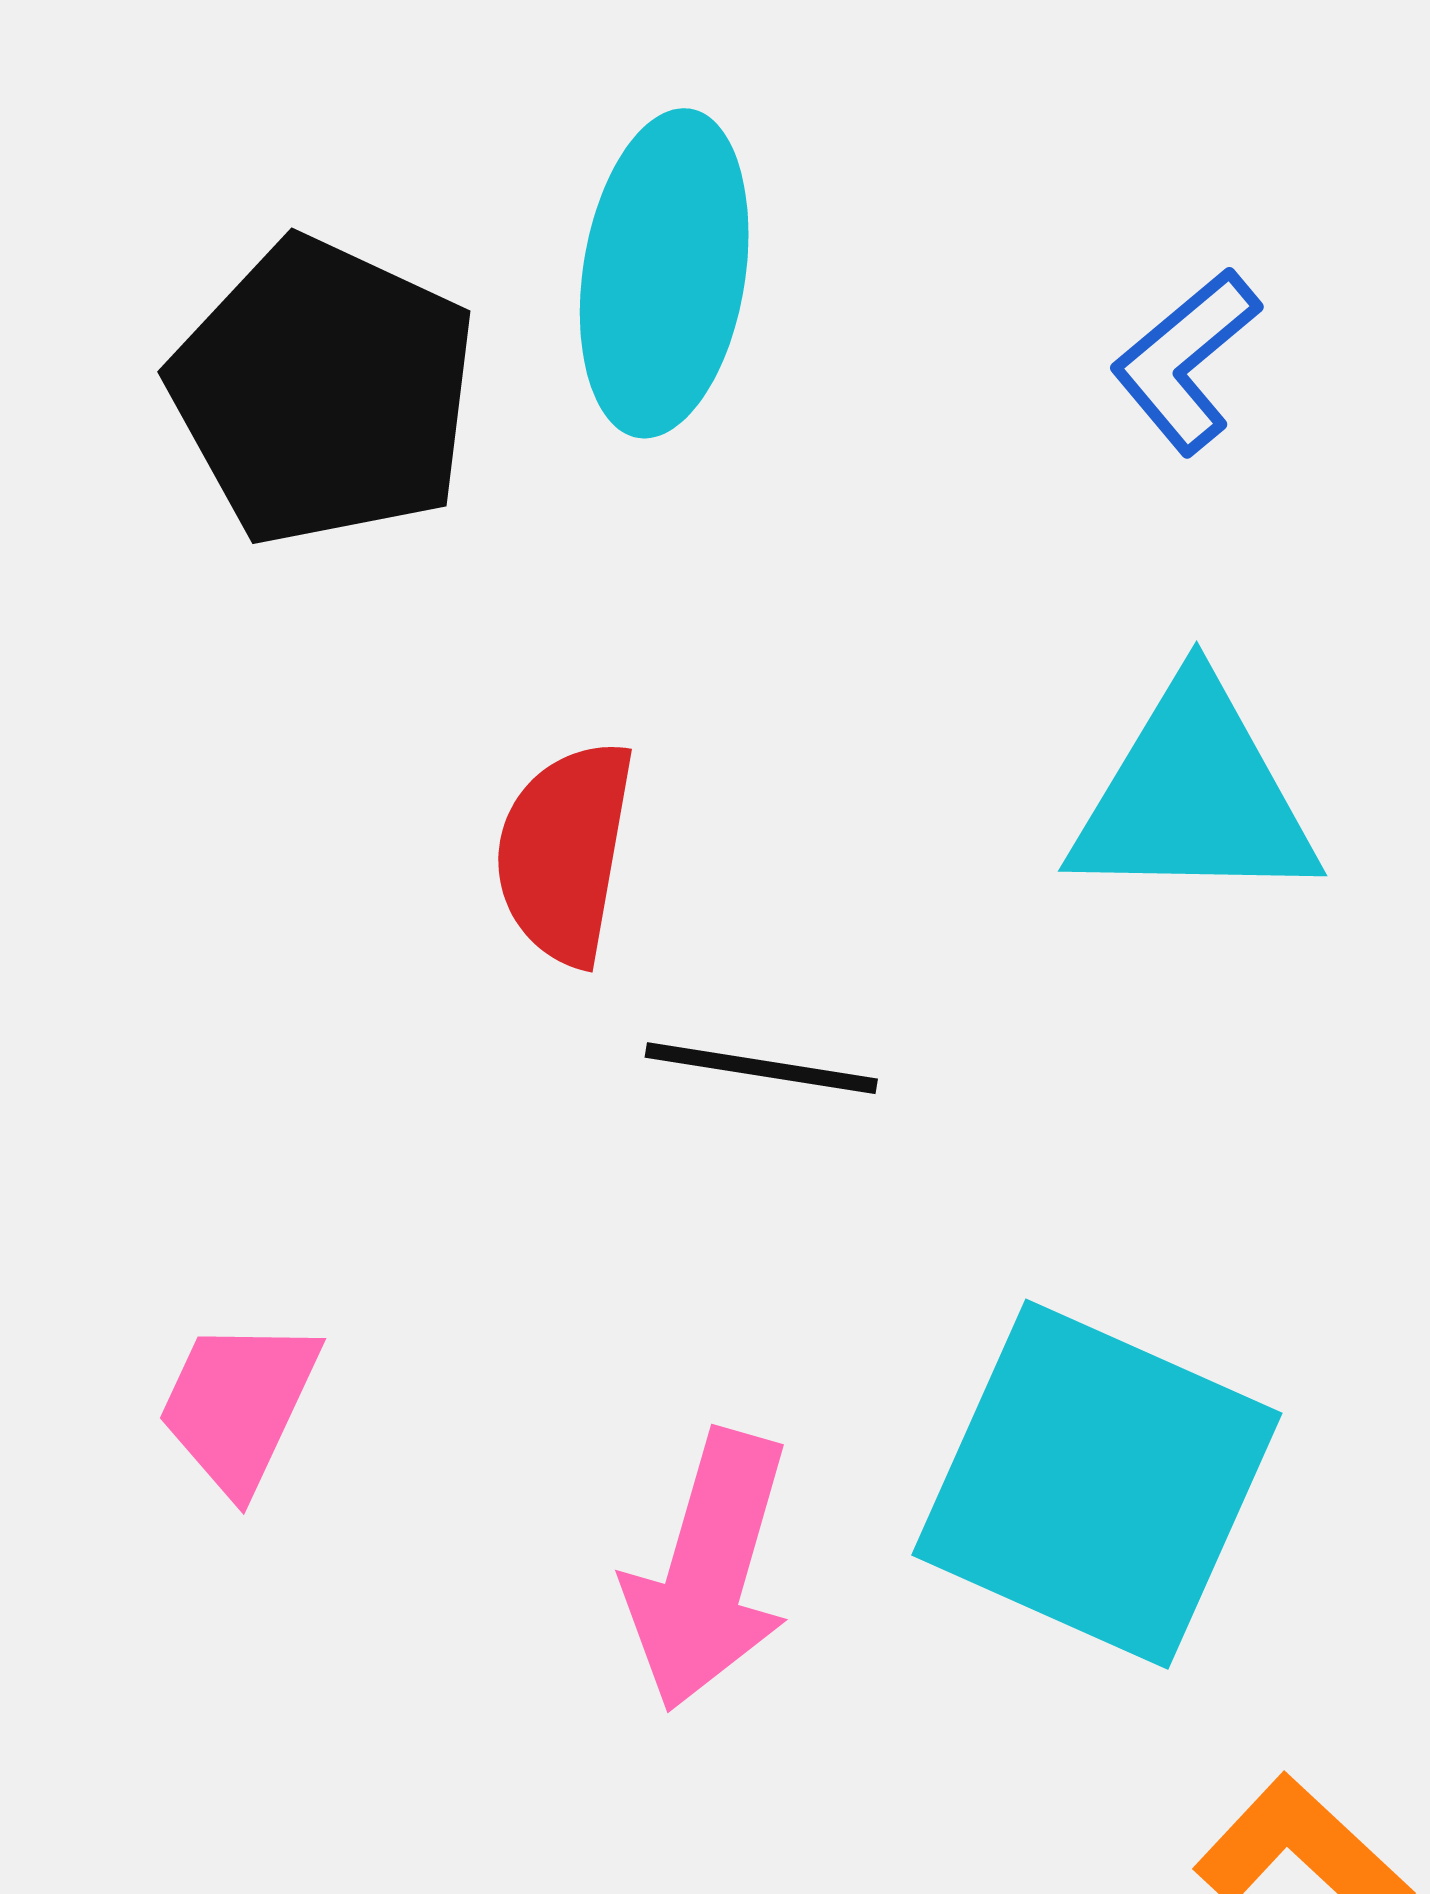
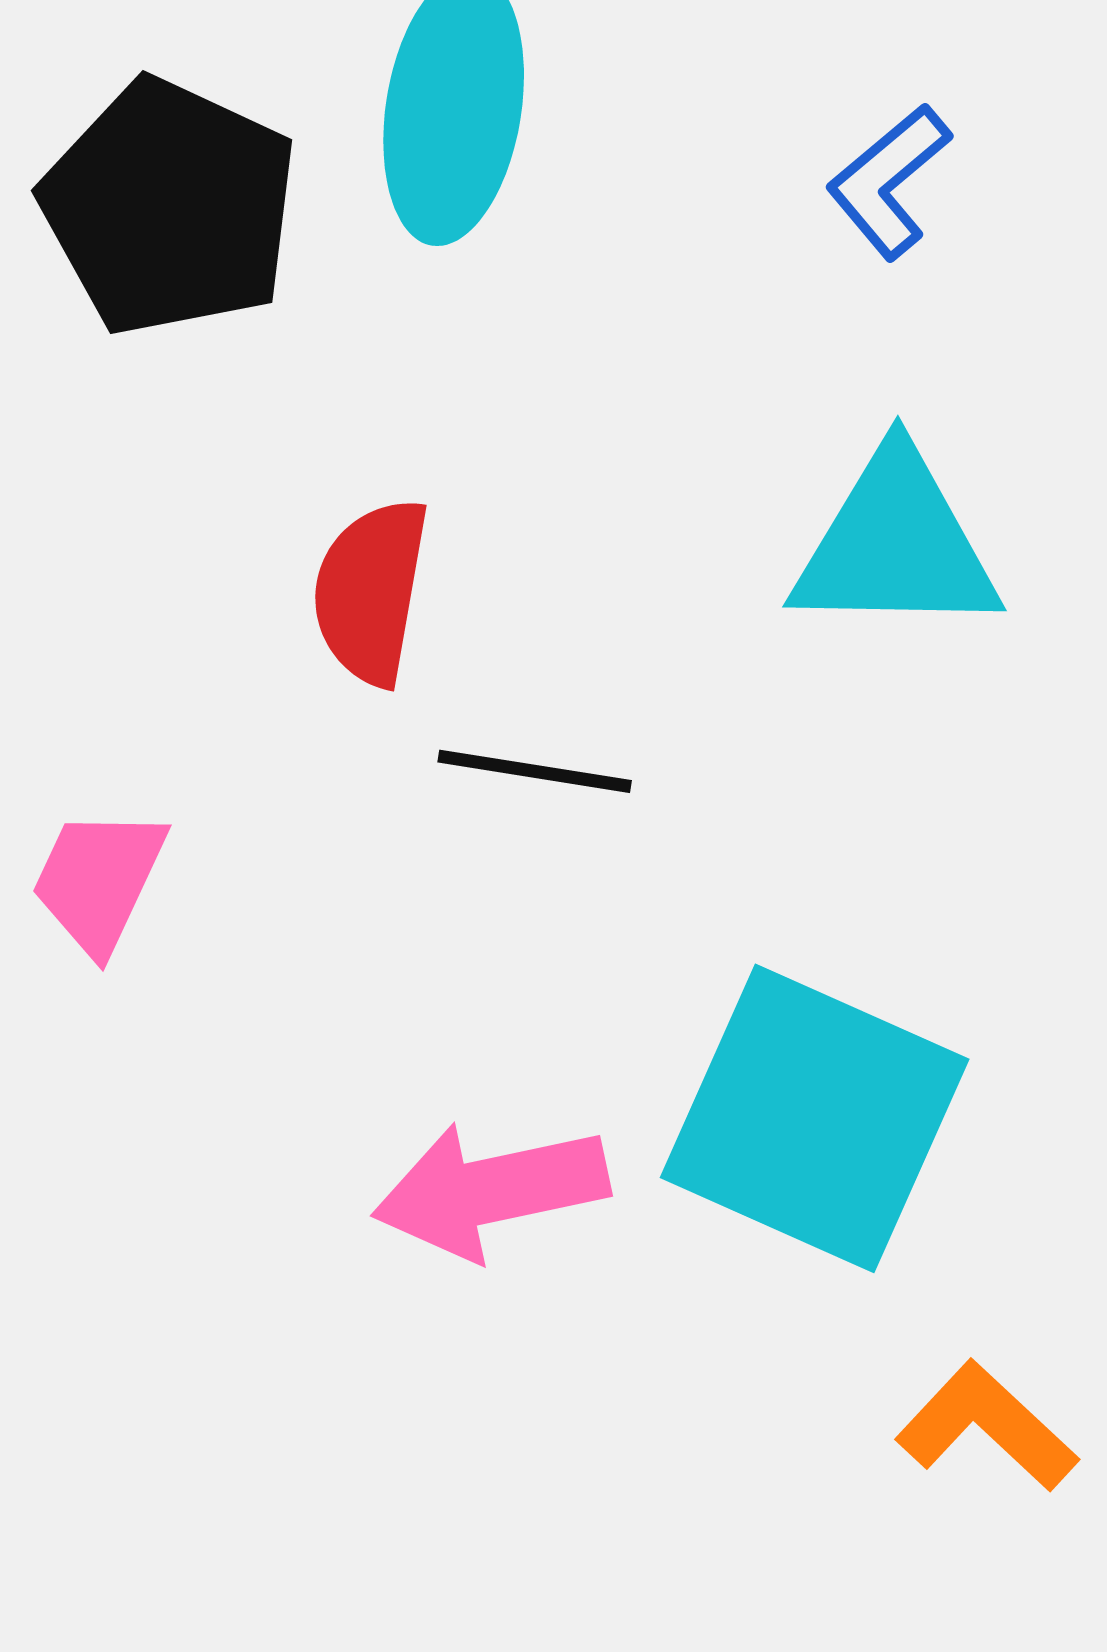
pink trapezoid: (239, 1405) -> (99, 880), moved
pink arrow: (708, 1570) -> (491, 1190), turned 62

